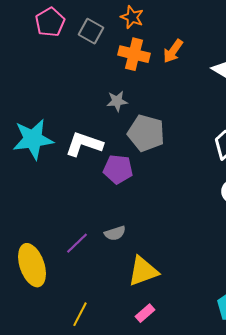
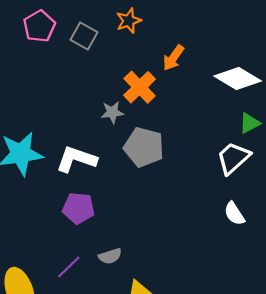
orange star: (132, 17) -> (129, 21), turned 30
orange cross: (134, 54) -> (140, 87), moved, turned 32
purple pentagon: (118, 169) -> (79, 208), moved

